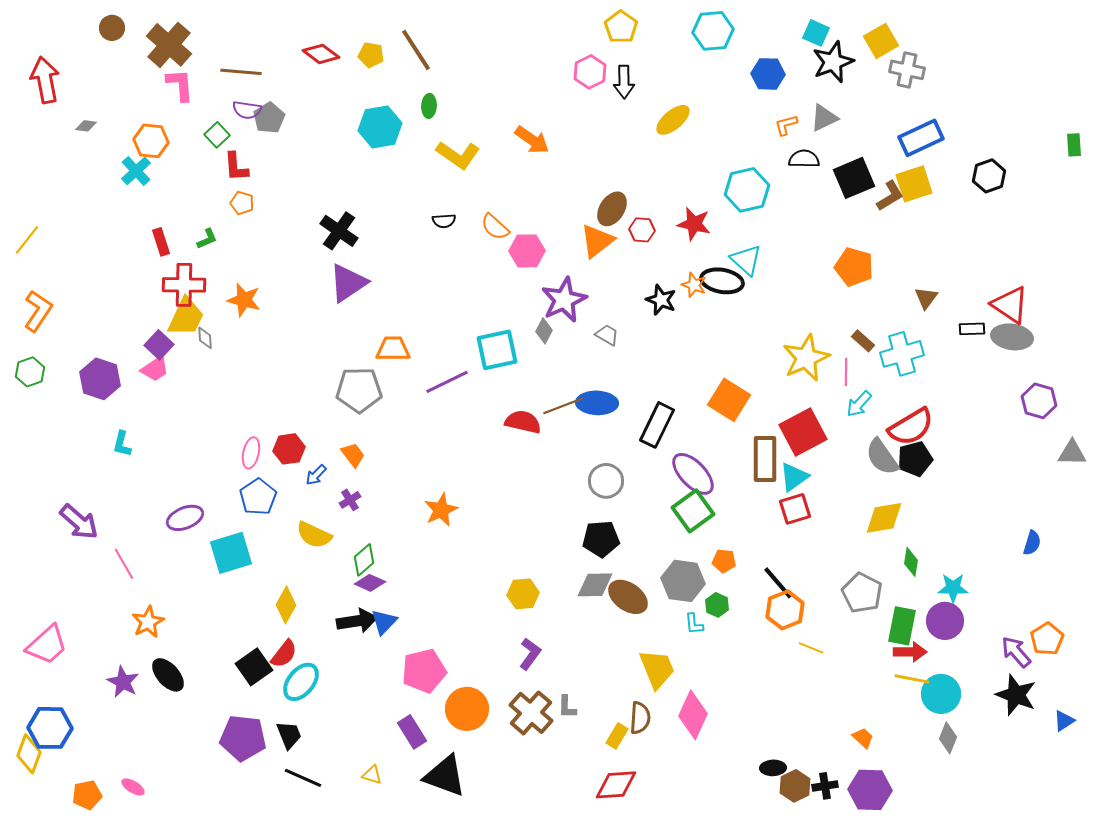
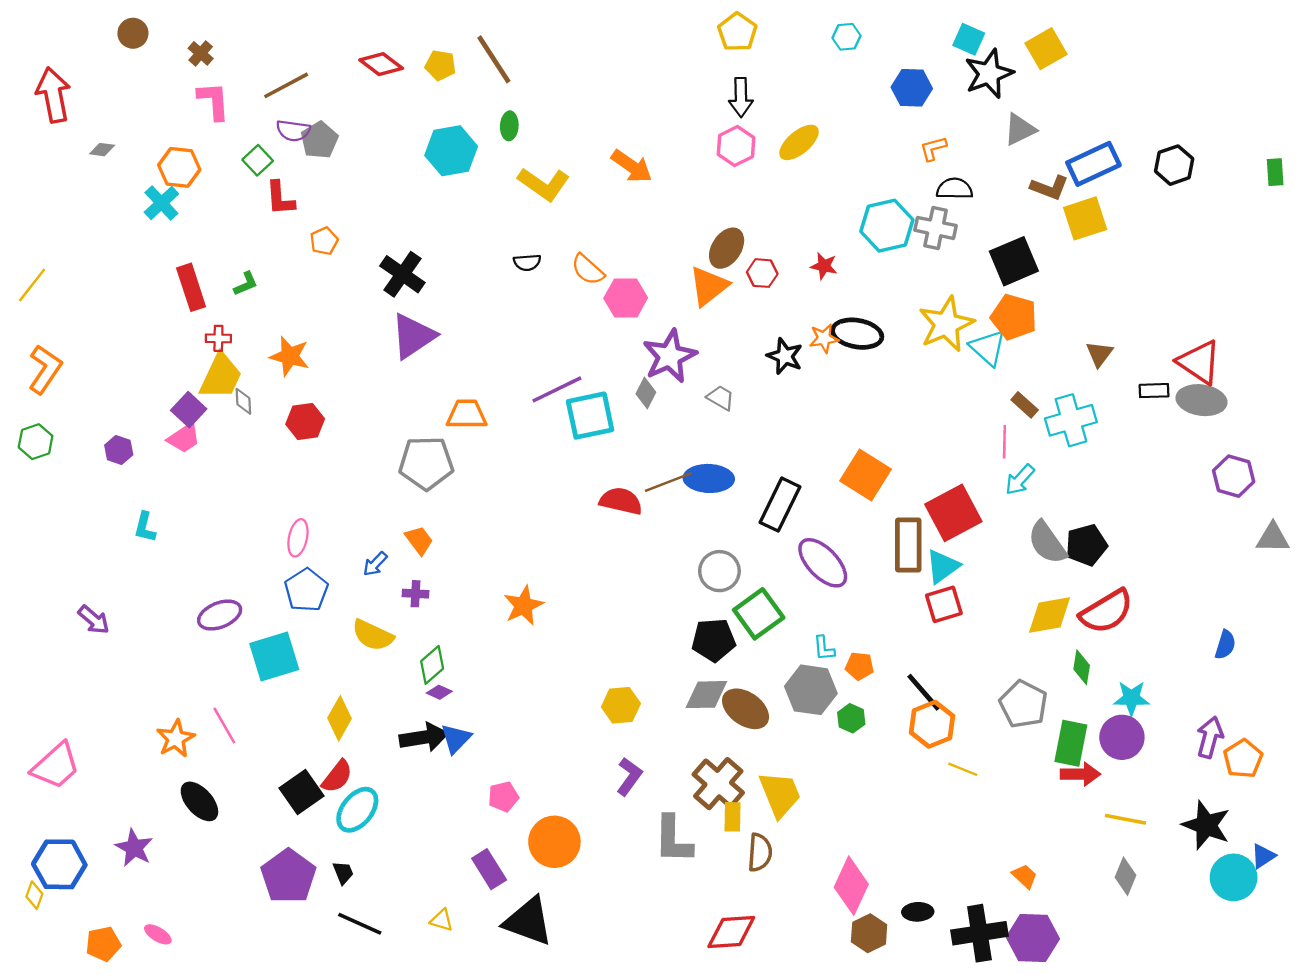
cyan hexagon: (713, 31) -> (846, 37), size x0.6
brown cross: (169, 45) -> (201, 53), size x0.5
gray cross: (907, 70) -> (936, 228), moved
brown line: (241, 72) -> (286, 85), turned -33
pink hexagon: (590, 72) -> (736, 146), moved
gray triangle: (824, 118) -> (1020, 129), moved
black hexagon: (989, 176) -> (1174, 165), moved
black square: (854, 178) -> (1014, 261), moved
brown L-shape: (890, 196) -> (1050, 188), moved, turned 52
orange pentagon: (242, 203) -> (324, 241), moved, turned 30
red star: (694, 224) -> (824, 266), size x0.7
red rectangle: (161, 242) -> (191, 287), size x1.4
cyan triangle: (746, 260) -> (988, 348), moved
red cross: (184, 285) -> (218, 338), size x0.5
orange star: (694, 285) -> (824, 338), turned -30
yellow star: (806, 358) -> (946, 324), moved
purple hexagon: (100, 379) -> (119, 450), size x0.6
purple line: (447, 382) -> (557, 389), moved
red semicircle: (911, 427) -> (1107, 611), moved
red hexagon: (289, 449) -> (305, 421), moved
purple cross: (350, 500) -> (416, 594), turned 35
green square: (693, 511) -> (759, 614), moved
purple arrow: (79, 522) -> (94, 620), size x0.7
pink line: (124, 564) -> (224, 725), moved
purple diamond: (370, 583) -> (439, 692), size x0.7
cyan L-shape: (694, 624) -> (824, 648), moved
purple arrow: (1016, 652) -> (1210, 737), moved, turned 56
pink pentagon: (424, 671) -> (503, 797), size x0.6
yellow line: (912, 679) -> (1126, 819), moved
purple star: (123, 682) -> (134, 848), moved
cyan circle: (941, 694) -> (1234, 877), moved
gray L-shape: (567, 707) -> (673, 839), size x1.8
brown cross: (531, 713) -> (718, 784), moved
pink diamond: (693, 715) -> (851, 886), moved
black trapezoid: (289, 735) -> (343, 873), size x0.7
yellow rectangle: (617, 736) -> (733, 817), moved, turned -30
purple pentagon: (243, 738) -> (288, 876), turned 30
yellow diamond: (29, 754) -> (34, 895), size x0.6
brown hexagon: (795, 786) -> (869, 933), moved
black cross: (825, 786) -> (979, 933), size x1.8

